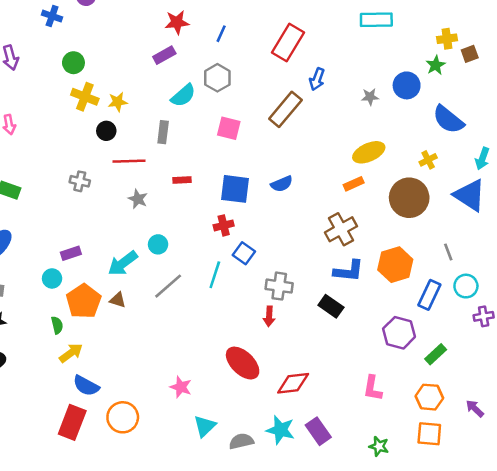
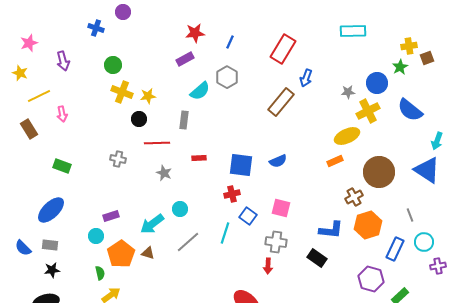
pink square: (229, 128) -> (281, 208), moved
yellow cross: (428, 160) -> (368, 111), moved, size x1.6
brown cross: (341, 229) -> (354, 197), moved, size x0.7

